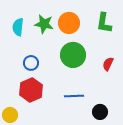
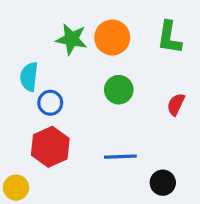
cyan semicircle: (18, 27) -> (29, 77), moved
green circle: (73, 55) -> (119, 90), size x0.7

